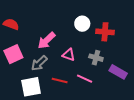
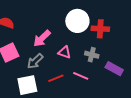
white circle: (82, 24) -> (77, 21), size x1.5
red line: (60, 81) -> (56, 78), turned -35

